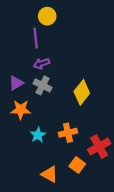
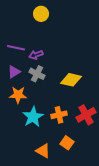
purple line: (36, 38) -> (16, 48), moved, turned -72
yellow diamond: (82, 92) -> (71, 80), turned 65
cyan star: (38, 135) -> (33, 117), size x1.5
red cross: (99, 147) -> (86, 115), moved

